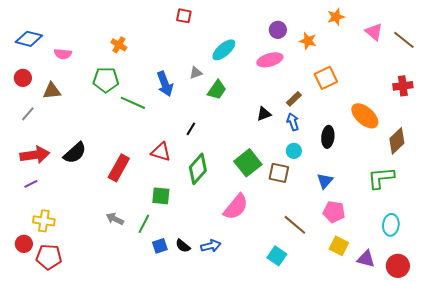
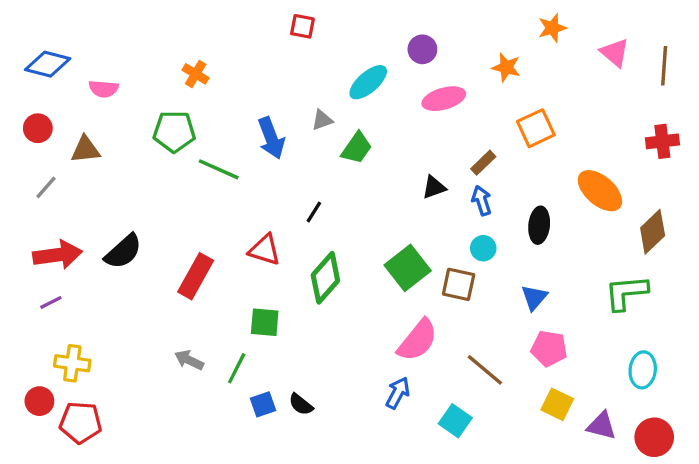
purple circle: (278, 30) -> (422, 49), moved
brown line: (404, 40) -> (664, 66), turned 55
pink semicircle: (236, 207) -> (417, 340), moved
blue arrow: (211, 246) -> (398, 393), moved, turned -48

